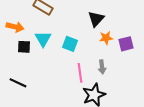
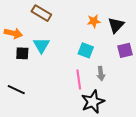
black triangle: (96, 19) -> (116, 25), moved
orange star: (106, 38) -> (94, 21), moved
cyan square: (70, 44) -> (86, 50), moved

